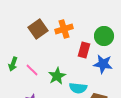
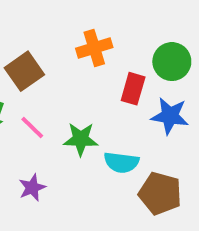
brown square: (38, 29) -> (24, 71), moved
green star: (57, 76) -> (81, 139), turned 30

